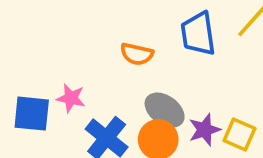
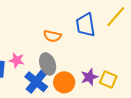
gray ellipse: (165, 110) -> (48, 64), moved, turned 35

